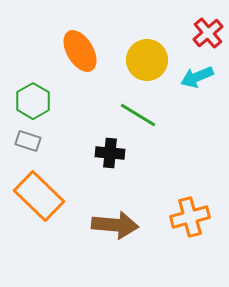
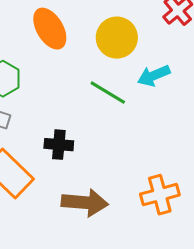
cyan arrow: (197, 77) -> (154, 76), moved
black cross: (110, 153) -> (59, 145), moved

